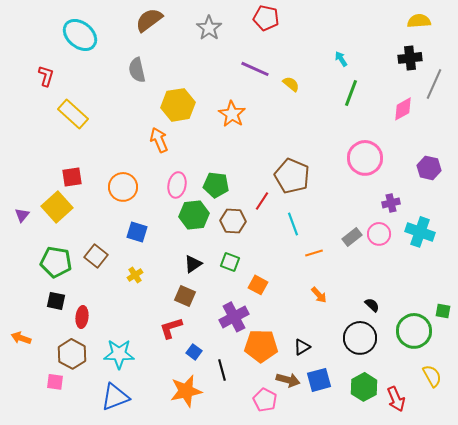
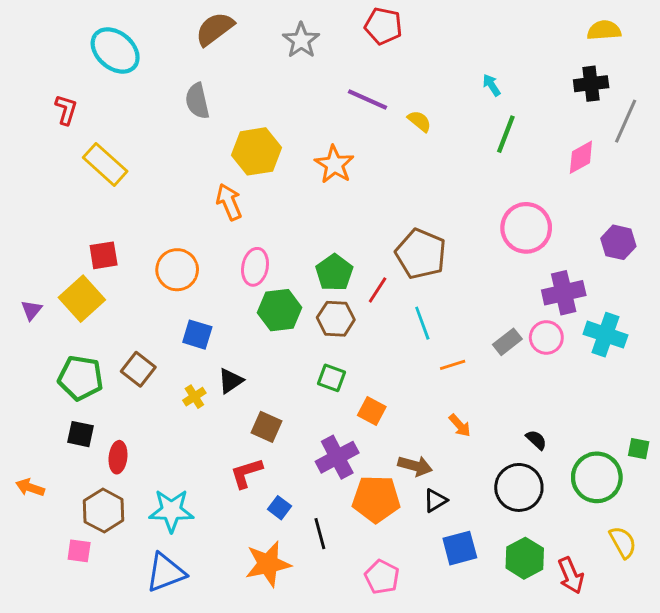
green pentagon: (216, 185) -> (334, 273), moved, turned 30
purple cross: (391, 203) -> (564, 293), size x1.6
black triangle: (193, 264) -> (230, 381), moved
brown arrow: (288, 380) -> (415, 466), moved

